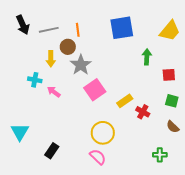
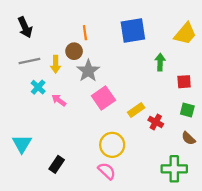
gray line: (49, 30) -> (29, 61), moved
cyan cross: (35, 80) -> (38, 87), turned 32
green cross: (160, 155) -> (174, 169), size x1.6

